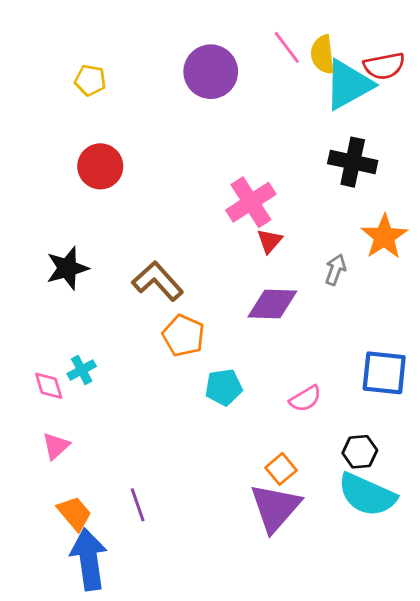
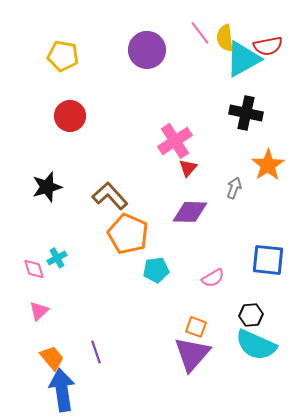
yellow pentagon: (90, 80) -> (63, 56), size x1.4
orange pentagon: (183, 336) -> (128, 234), size x1.4
orange square: (281, 469) -> (196, 327), turned -30

